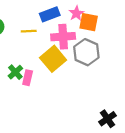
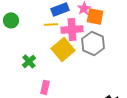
yellow line: (29, 31) -> (51, 24), moved
pink rectangle: (28, 78) -> (45, 87), moved

